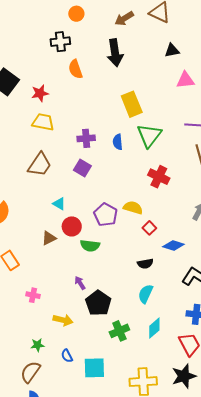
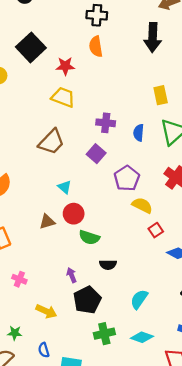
orange semicircle: (75, 69) -> (96, 46), moved
yellow rectangle: (132, 104) -> (161, 95), size x0.7
purple pentagon: (106, 215) -> (127, 178), moved
black semicircle: (145, 264) -> (108, 265), moved
cyan diamond: (154, 328) -> (142, 337), turned 50

